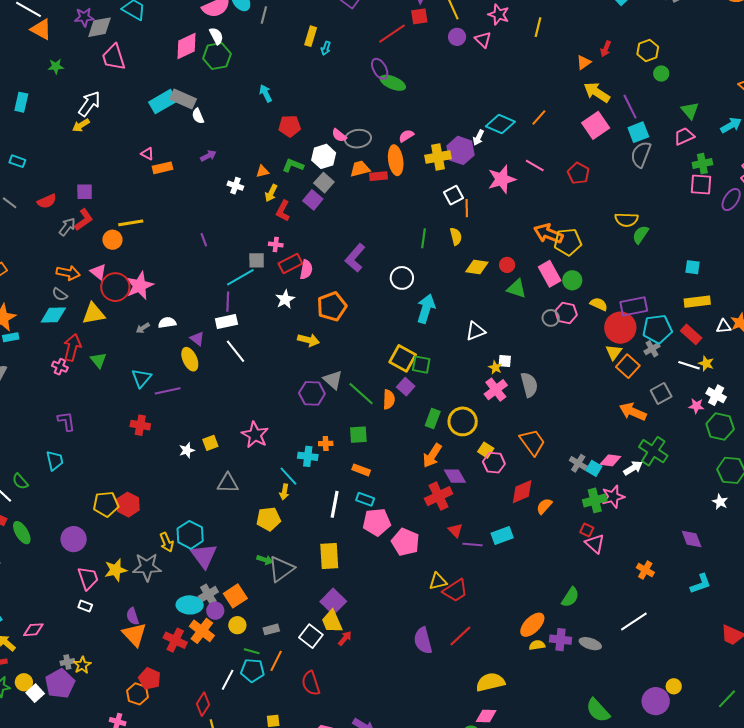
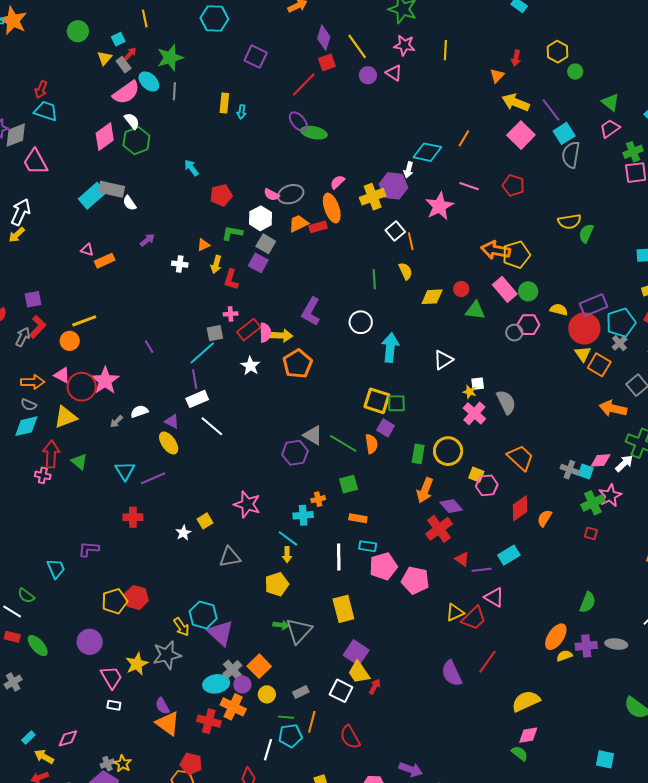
purple line: (204, 240) -> (149, 347), moved
yellow arrow: (308, 340) -> (282, 336), moved
purple L-shape: (66, 421) -> (89, 549), moved, turned -65
pink triangle: (595, 544) -> (494, 597), moved

